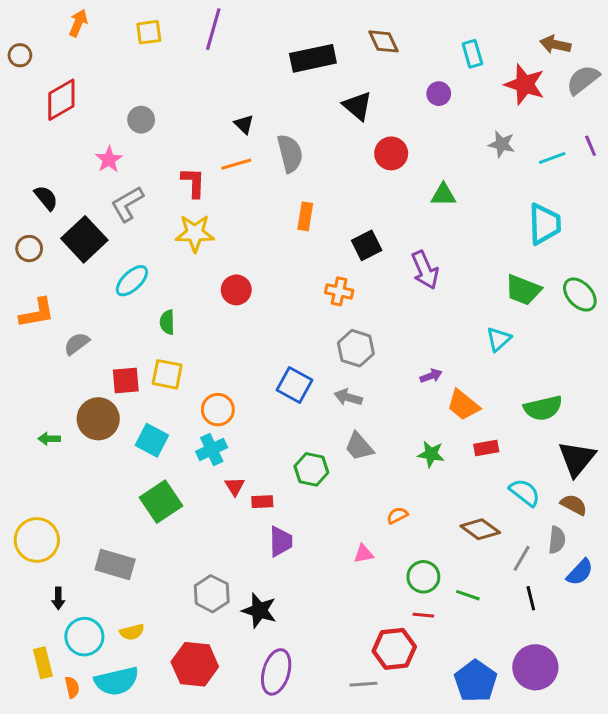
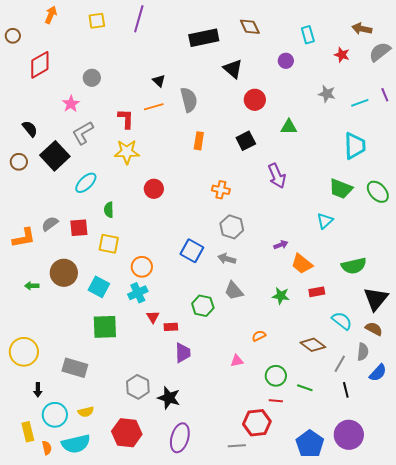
red star: (525, 84) -> (342, 55), size x0.6
black square: (367, 245) -> (246, 141), moved
orange L-shape: (37, 313) -> (24, 238), moved
red square: (126, 380) -> (79, 228), moved
green square: (161, 502) -> (105, 327), turned 32

